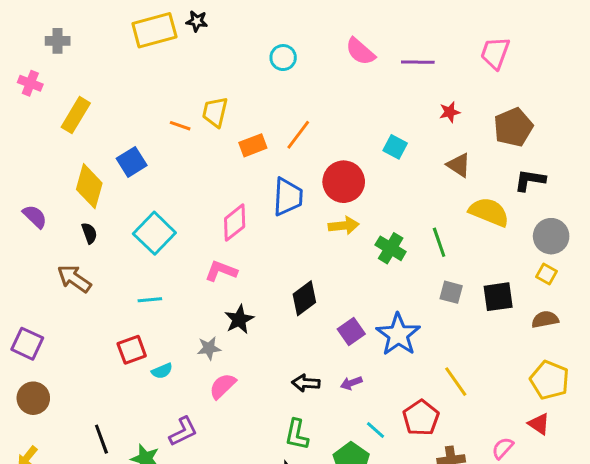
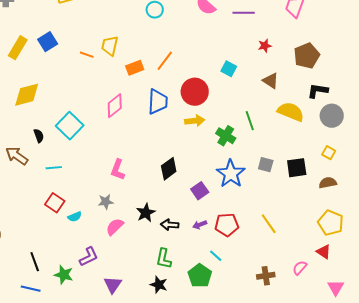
blue square: (132, 162) -> (48, 42), moved
yellow diamond: (89, 186) -> (27, 95), turned 60
pink diamond: (235, 223) -> (115, 106), moved
black semicircle: (89, 233) -> (39, 136), moved
gray circle: (551, 236) -> (332, 116), moved
green line: (439, 242) -> (250, 121), moved
pink L-shape: (221, 271) -> (118, 170), moved, turned -90
cyan line: (150, 300) -> (54, 168), moved
black star: (239, 319) -> (146, 213), moved
blue star: (398, 335) -> (231, 174), moved
red square: (132, 350) -> (55, 203), turned -36
red pentagon: (421, 418) -> (227, 225), moved, turned 30

